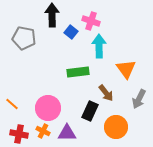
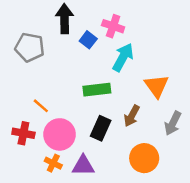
cyan arrow: (99, 46) -> (123, 57), turned 30
brown arrow: (106, 93) -> (132, 116), turned 66
orange line: (12, 104) -> (41, 106), moved
black rectangle: (90, 111) -> (101, 128), moved
red cross: (19, 134) -> (23, 133), moved

